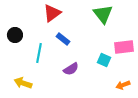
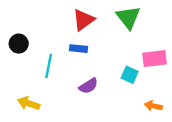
red triangle: (52, 13) -> (83, 20), moved
blue rectangle: (63, 39) -> (79, 49), turned -32
orange arrow: (123, 85) -> (153, 106), turned 32

